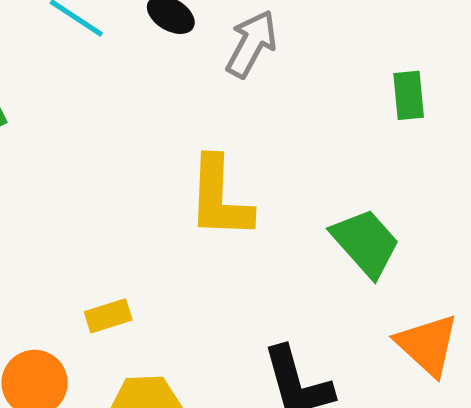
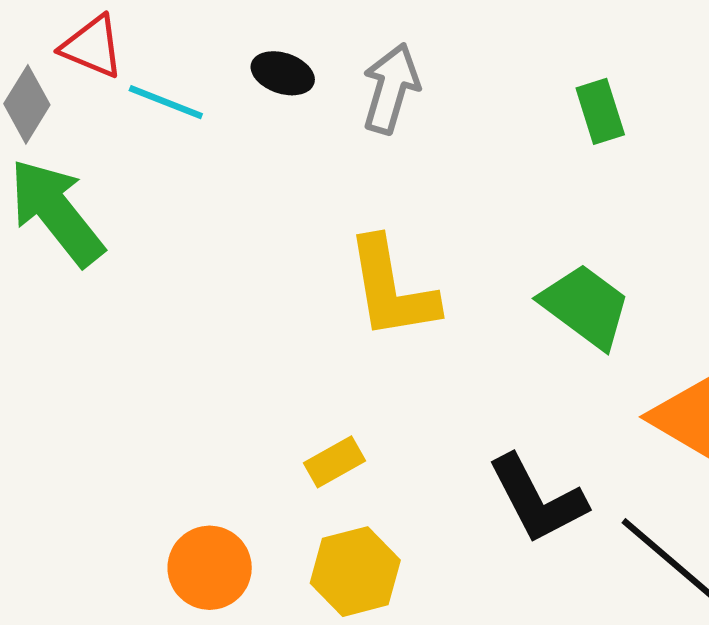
yellow rectangle: (108, 316) -> (335, 462), moved

